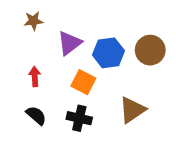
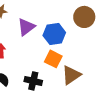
brown circle: (150, 50) -> (84, 17), moved
orange square: (83, 82) -> (53, 59), moved

